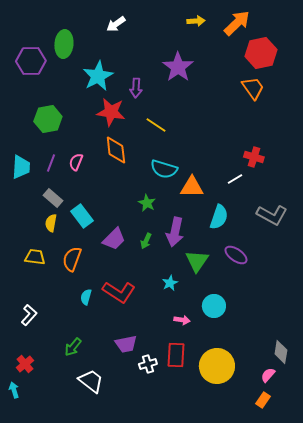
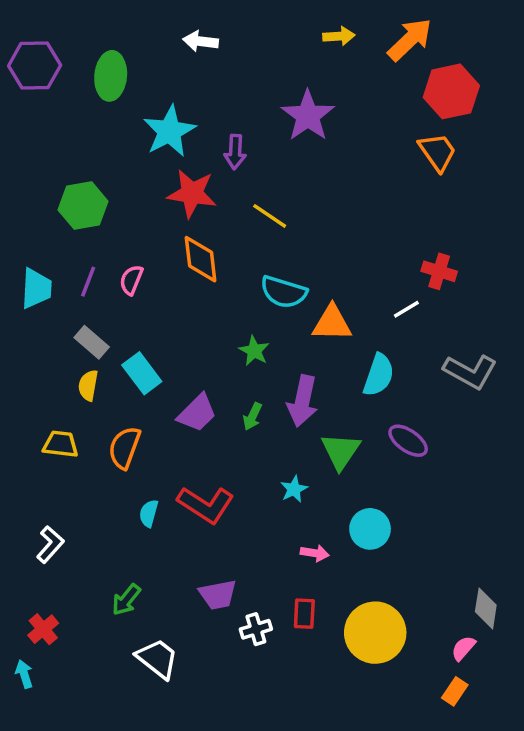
white arrow: (116, 24) -> (201, 41), turned 42
purple hexagon: (31, 61) -> (35, 66), moved
red rectangle: (176, 355) -> (304, 614), size x0.7

